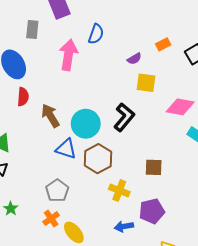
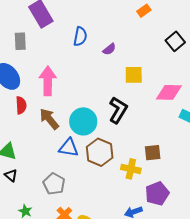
orange rectangle: (163, 44) -> (144, 11), moved
pink arrow: (68, 55) -> (48, 81), moved
purple semicircle: (134, 59) -> (109, 49), moved
gray pentagon: (57, 190) -> (54, 184), moved
yellow cross: (119, 191) -> (131, 169), moved

